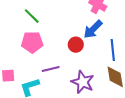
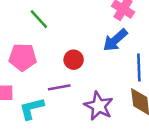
pink pentagon: (32, 42) -> (23, 57), moved
red circle: (76, 45) -> (74, 60), moved

